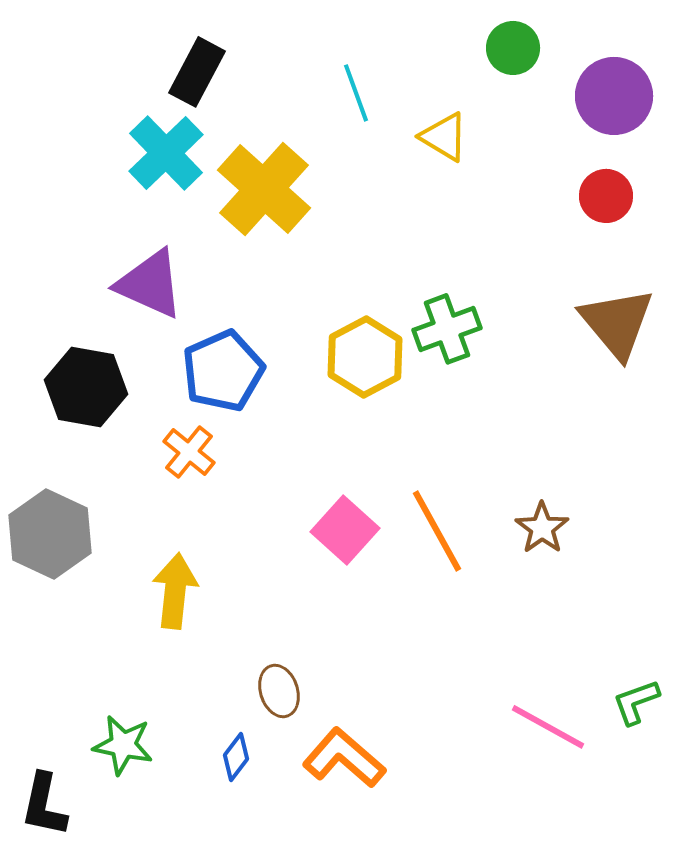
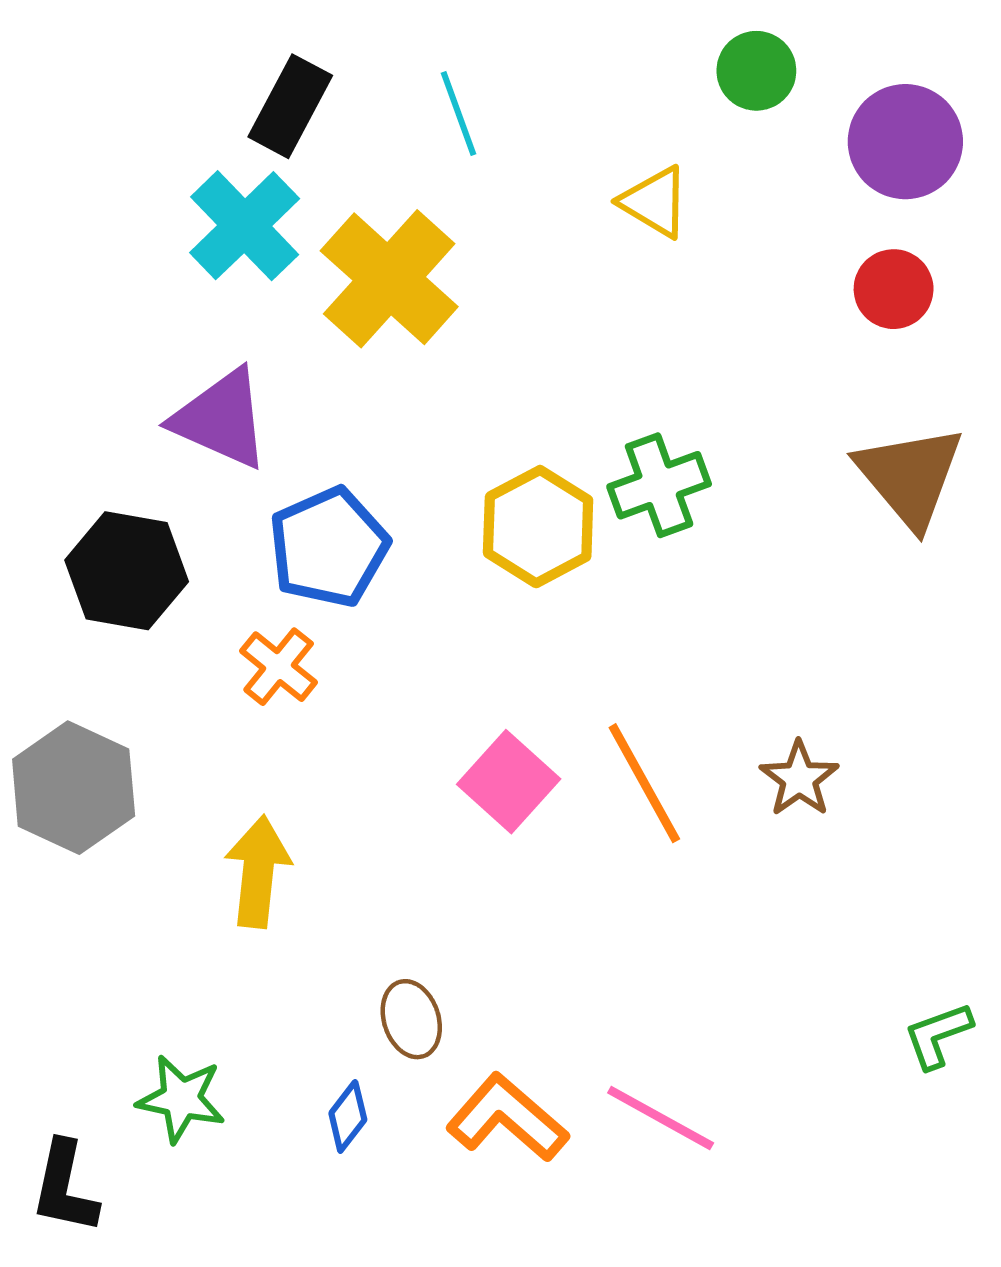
cyan line: (356, 93) -> (458, 114), moved
pink line: (548, 727) -> (661, 1118), moved

